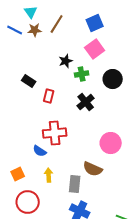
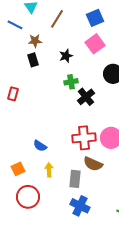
brown star: (35, 30) -> (35, 41), moved
green cross: (82, 74) -> (71, 82), moved
black rectangle: (29, 81) -> (33, 60), moved, turned 40
red rectangle: (49, 96) -> (13, 94), moved
red cross: (55, 133) -> (84, 138), moved

